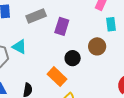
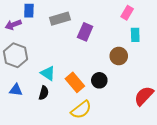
cyan triangle: (19, 47) -> (48, 73), moved
black circle: (73, 58) -> (99, 80), moved

